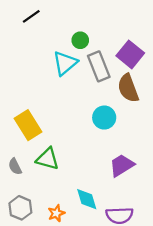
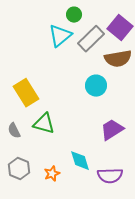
gray rectangle: (99, 66) -> (91, 39), turned 68
brown semicircle: (128, 88) -> (118, 59), turned -80

